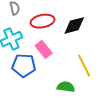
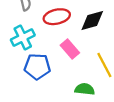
pink rectangle: (44, 49) -> (70, 49), moved

